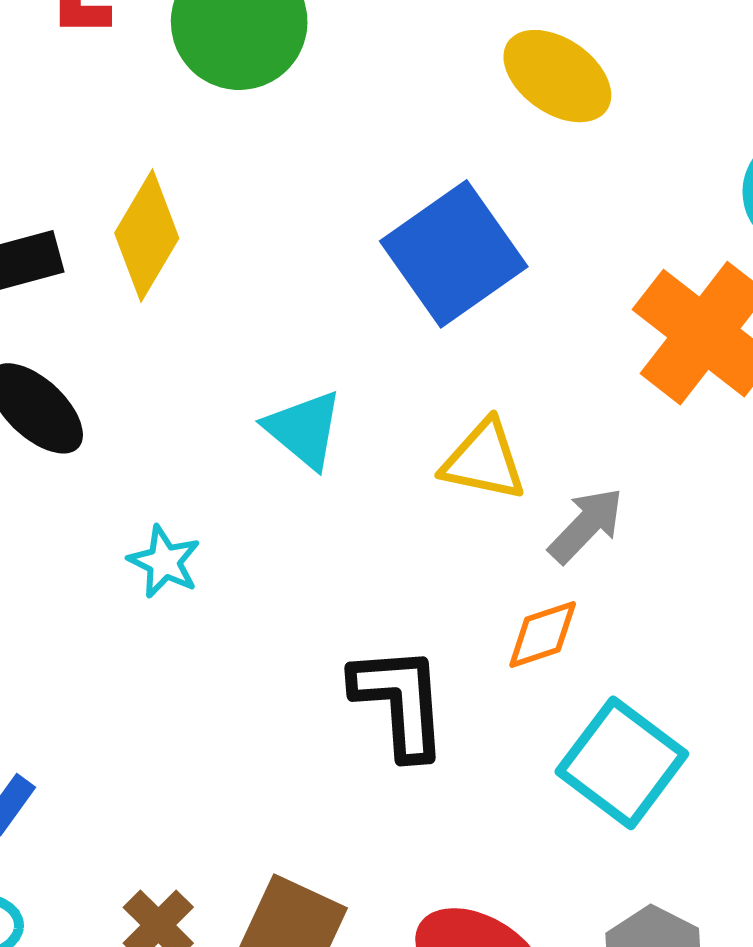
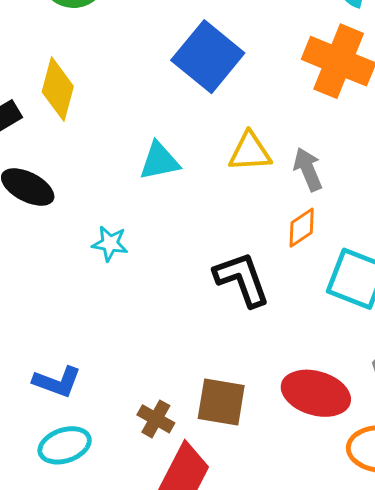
cyan triangle: (304, 429) -> (159, 161), turned -36
gray arrow: (586, 525) -> (308, 169), turned -51

